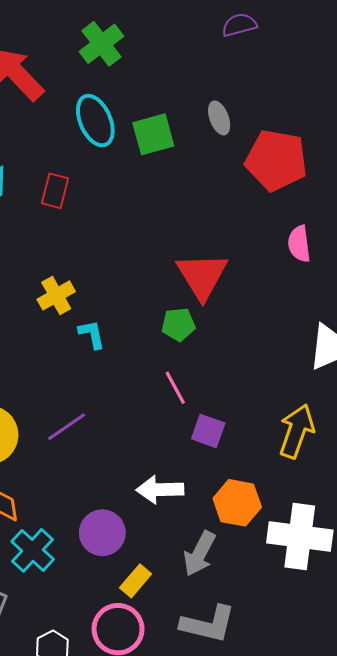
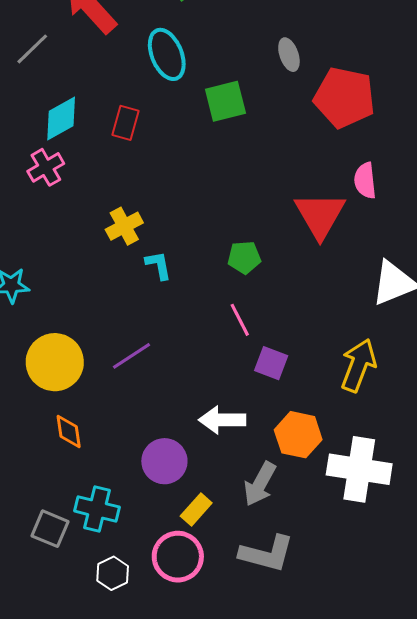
green square: (153, 134) -> (225, 101), moved
red triangle: (202, 276) -> (320, 215), moved
cyan cross: (33, 550) -> (97, 509), moved, turned -30

